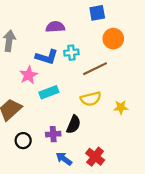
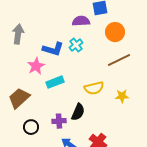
purple semicircle: (55, 27) -> (81, 21), moved
cyan cross: (71, 53) -> (76, 45), turned -32
brown line: (95, 69) -> (119, 60), moved

